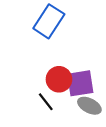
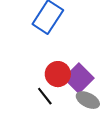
purple square: (80, 83) -> (79, 78), turned -36

